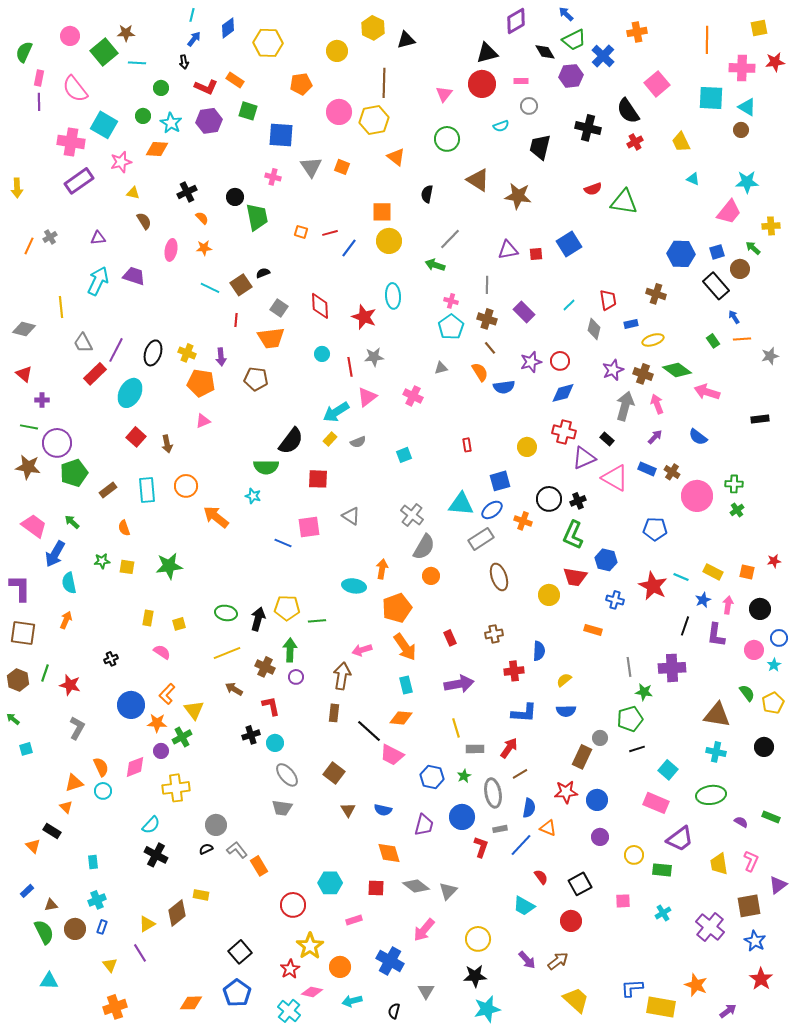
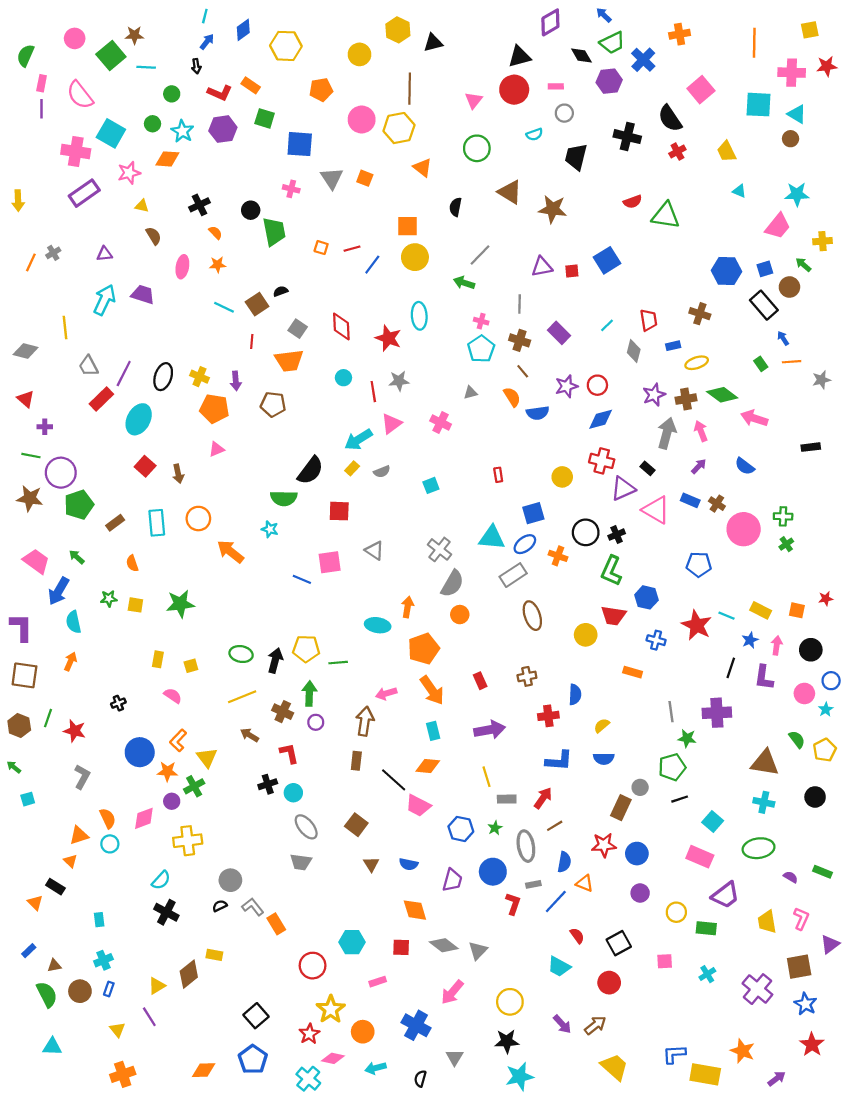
brown cross: (643, 374) -> (686, 399), turned -30

